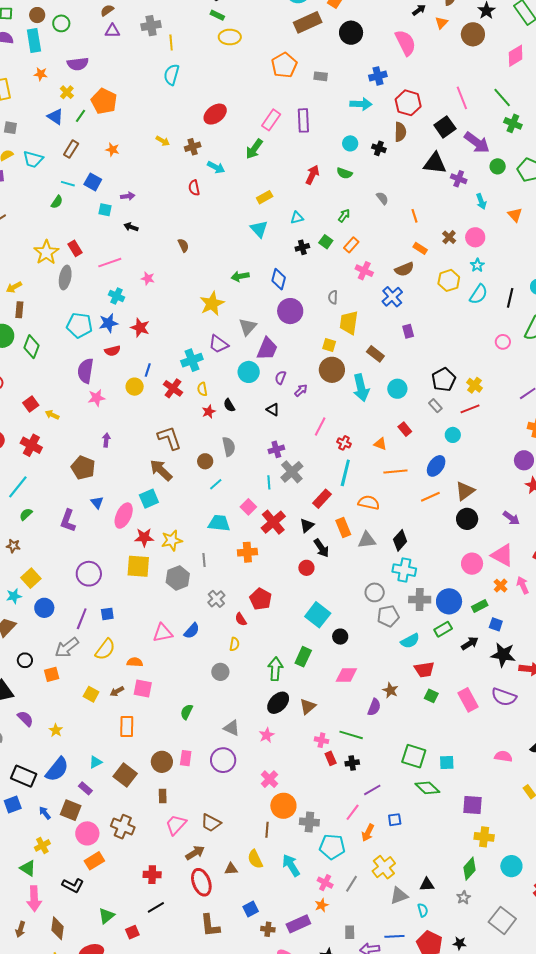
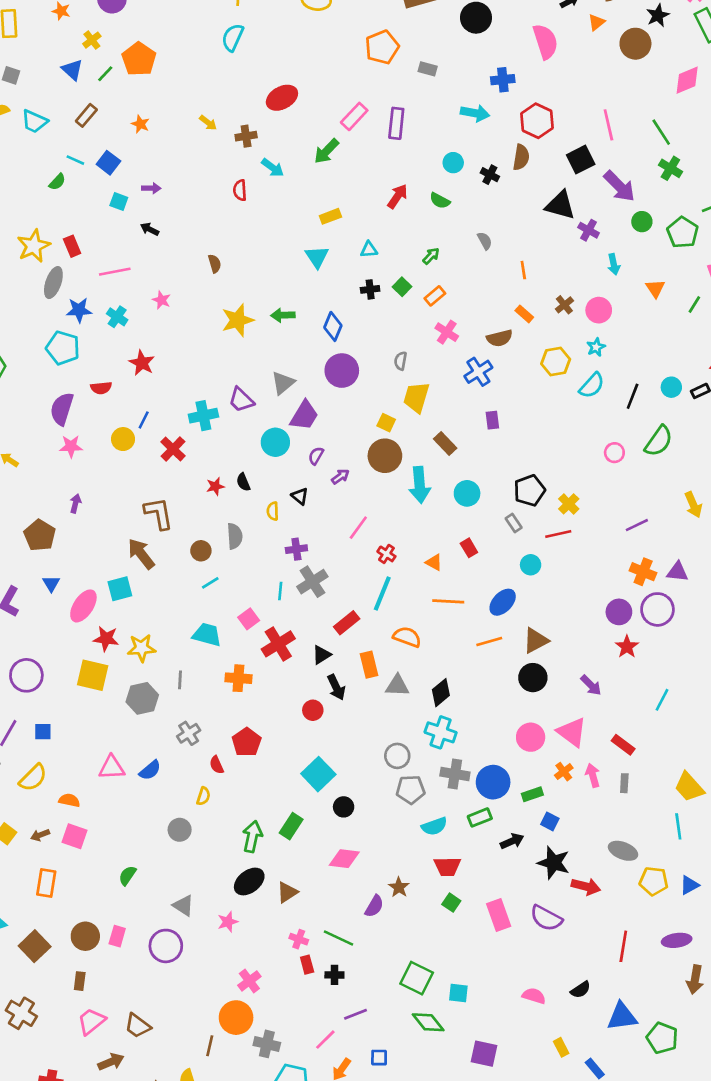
yellow star: (212, 304) -> (238, 320), moved
blue star: (108, 323) -> (79, 310), moved
yellow semicircle: (202, 389) -> (273, 511), moved
pink cross: (269, 779) -> (249, 981), moved

